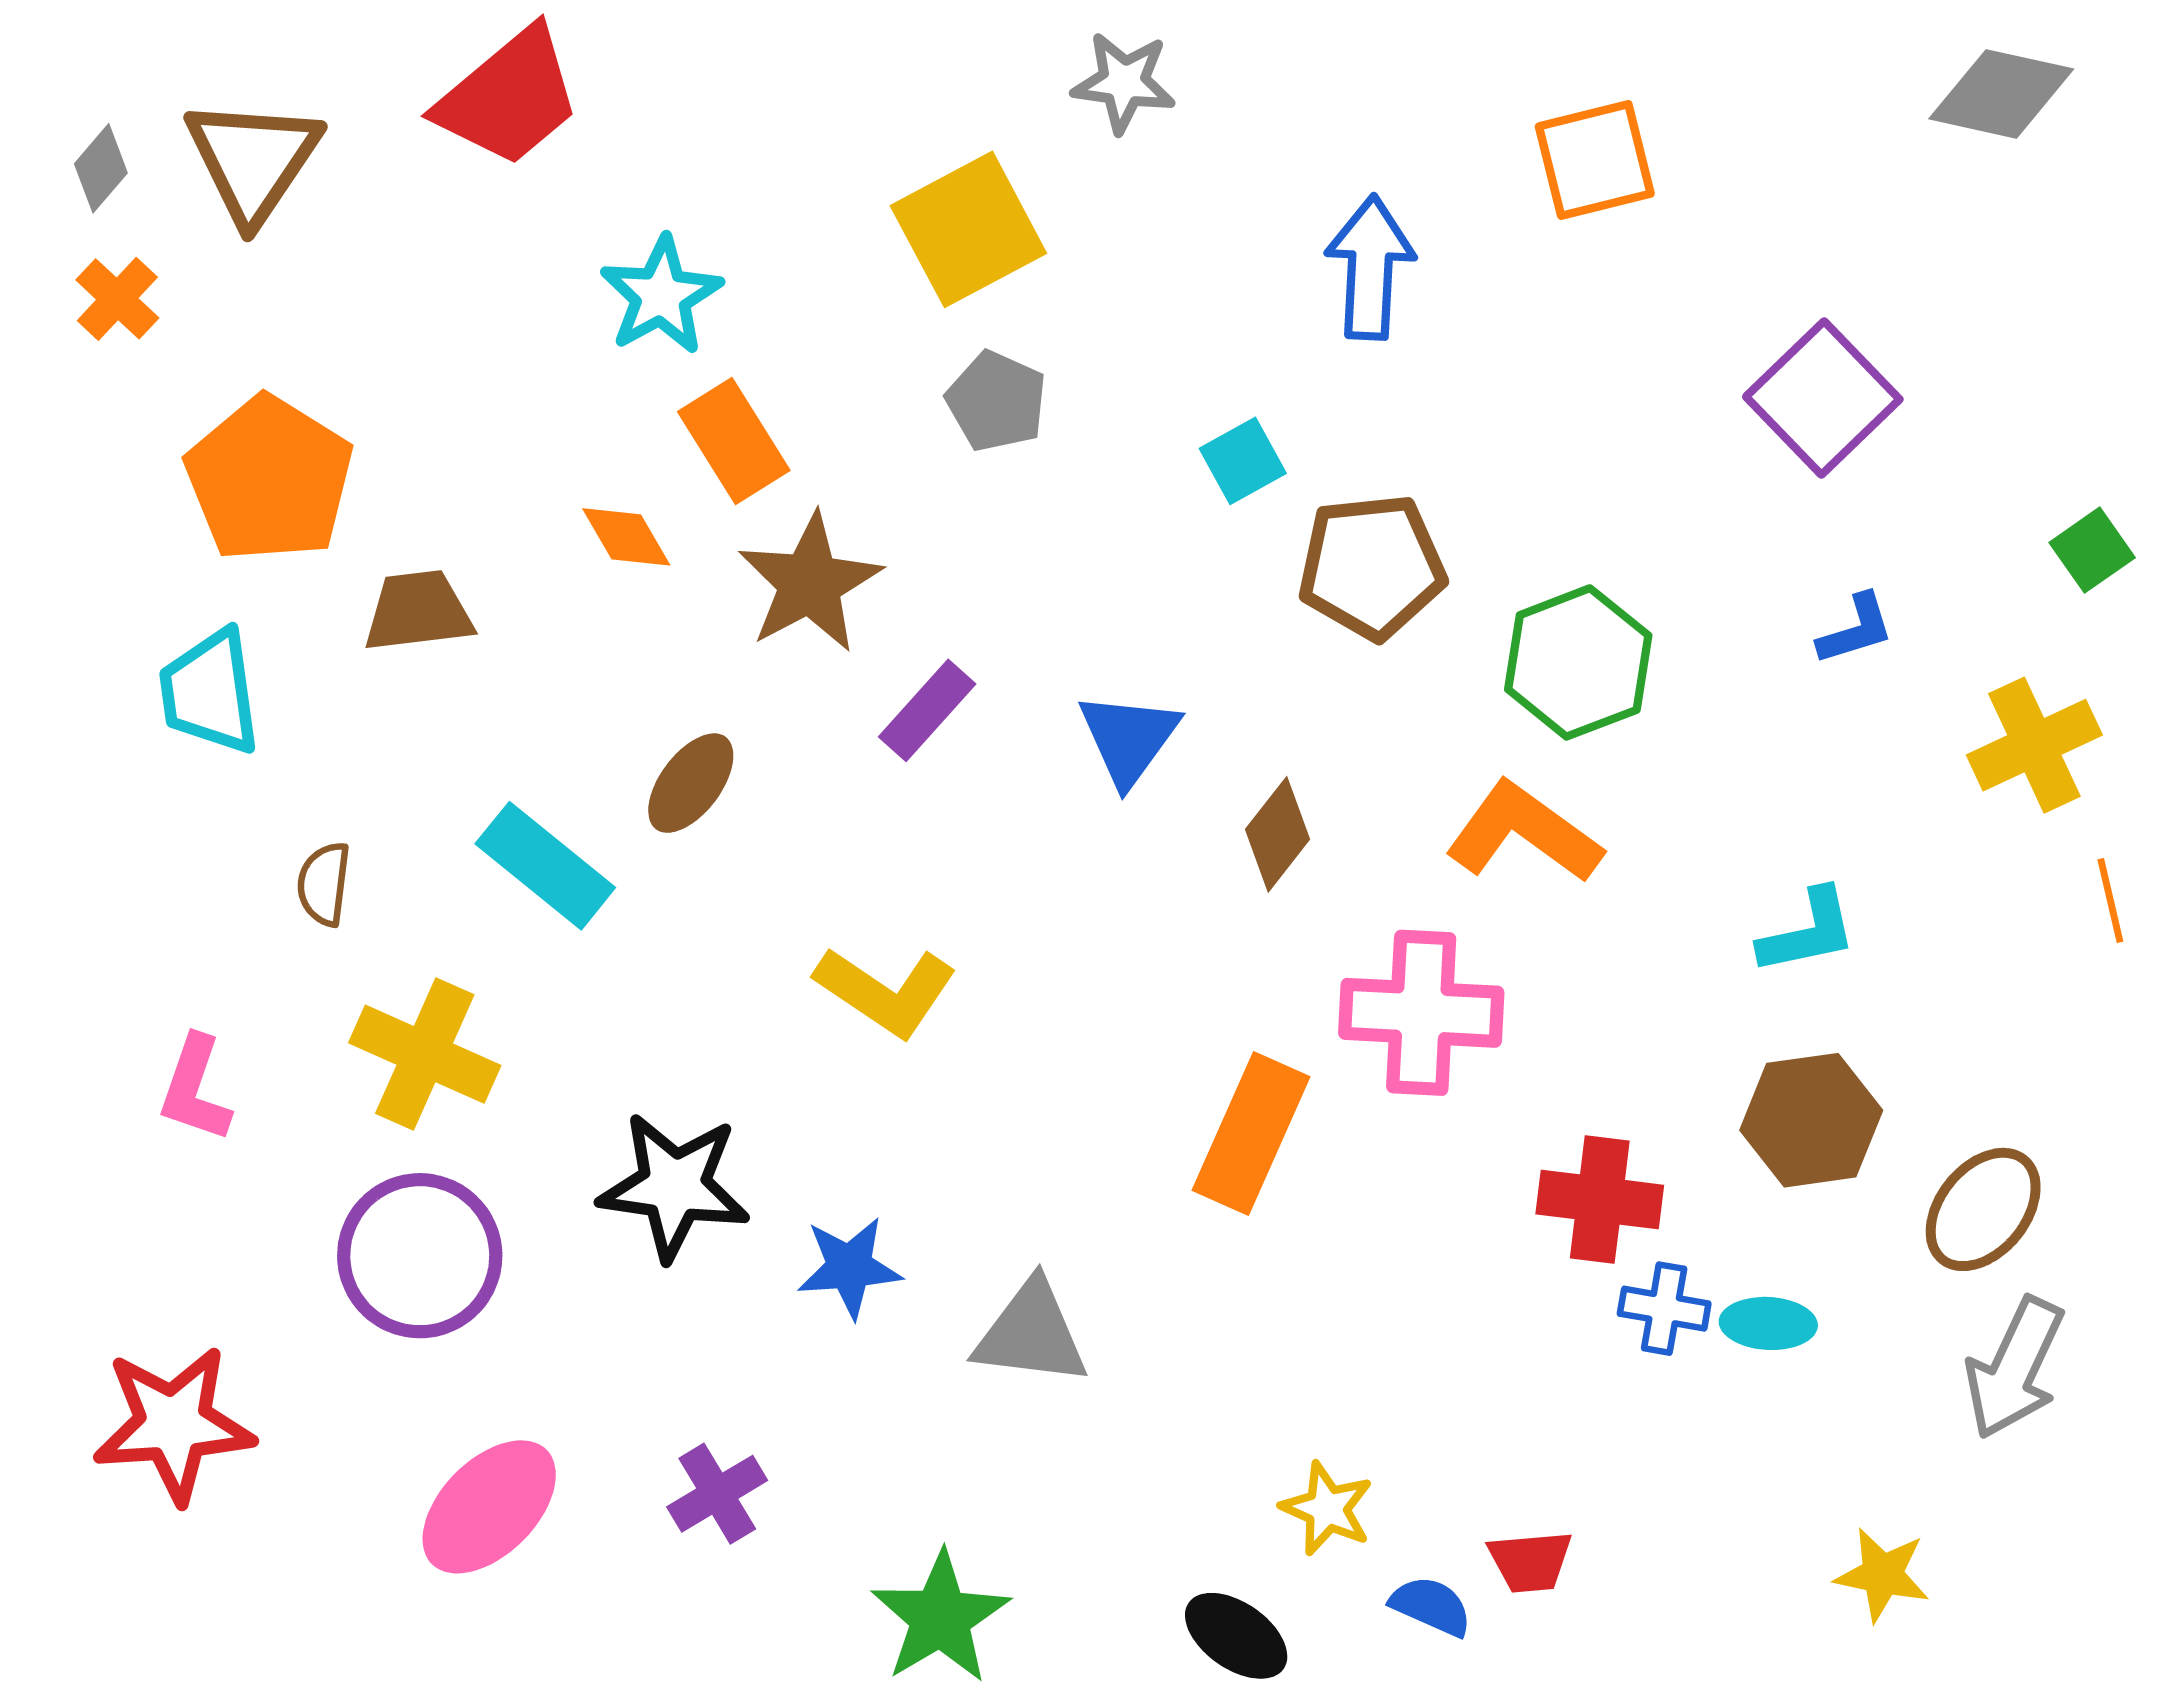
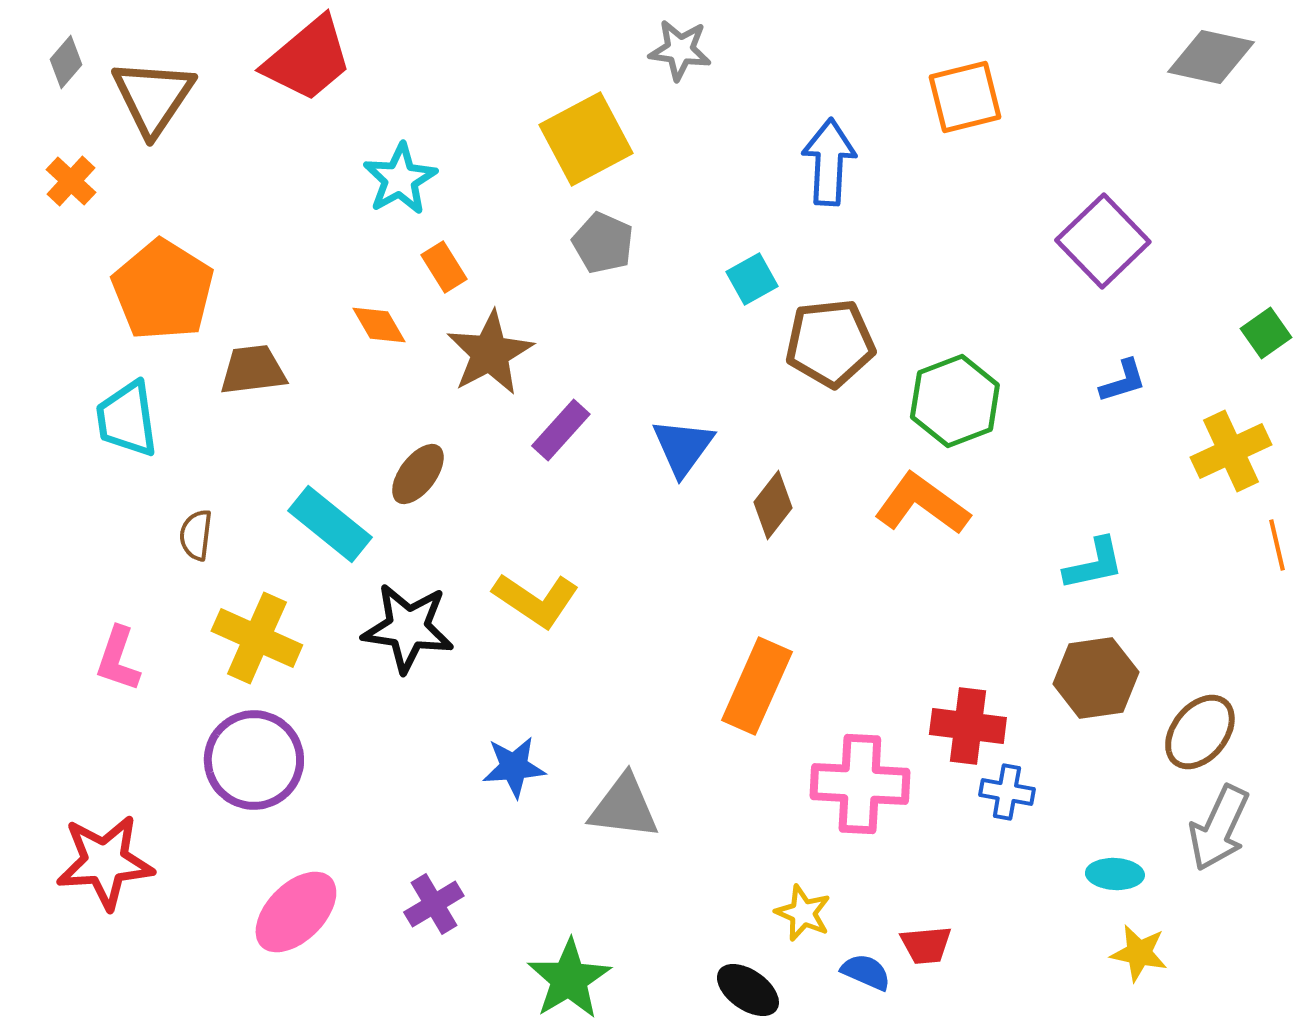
gray diamond: (101, 168) -> (66, 62), moved
orange rectangle: (734, 441) -> (444, 267), size x0.7
pink cross: (1421, 1013) -> (860, 784), moved
black star: (674, 1186) -> (408, 628), moved
cyan ellipse: (1768, 1323) -> (1115, 874), moved

